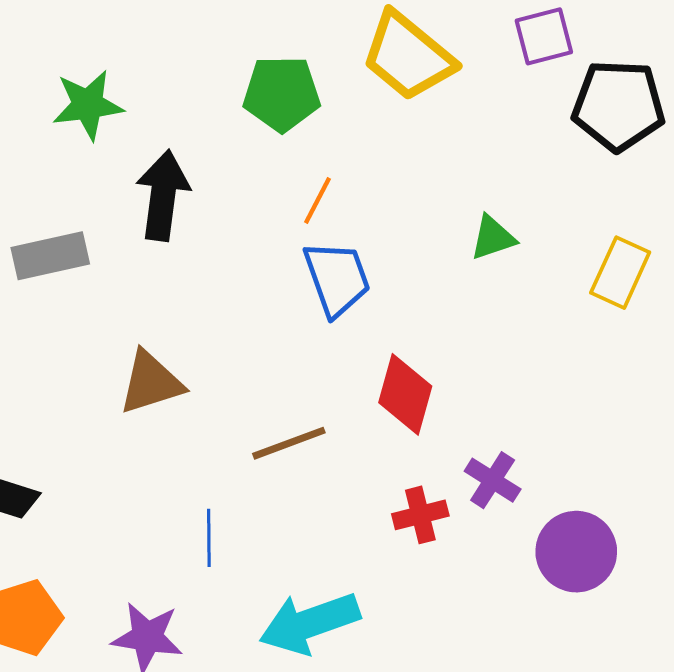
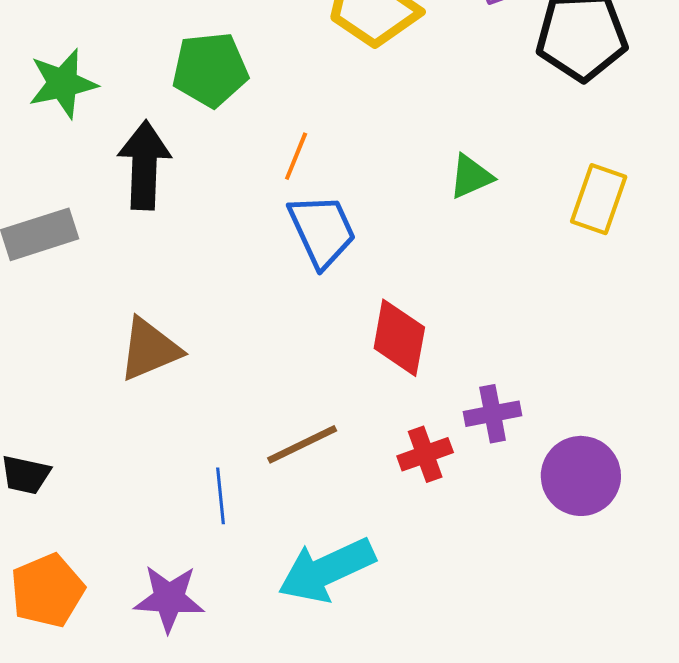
green pentagon: (282, 94) -> (210, 70), moved
brown line: (289, 443) -> (302, 444), moved
purple cross: (493, 480) -> (493, 414), turned -38

